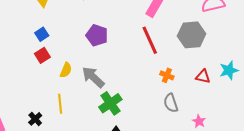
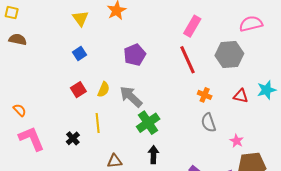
purple pentagon: (97, 35) -> (135, 55), turned 30
red square: (42, 55) -> (78, 90), moved

